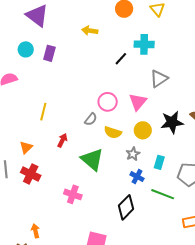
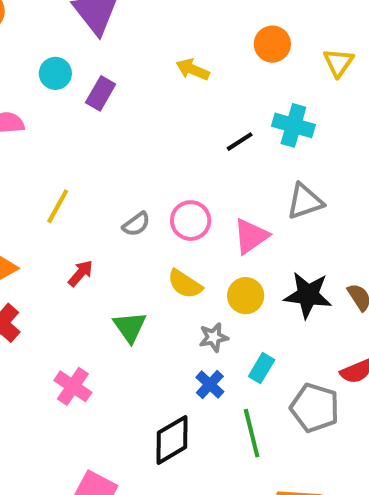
gray semicircle: (91, 119) -> (136, 224), moved
green triangle: (92, 159) -> (130, 327), size x0.7
green line: (163, 194) -> (252, 433), turned 40

